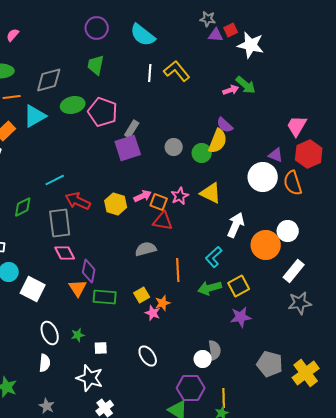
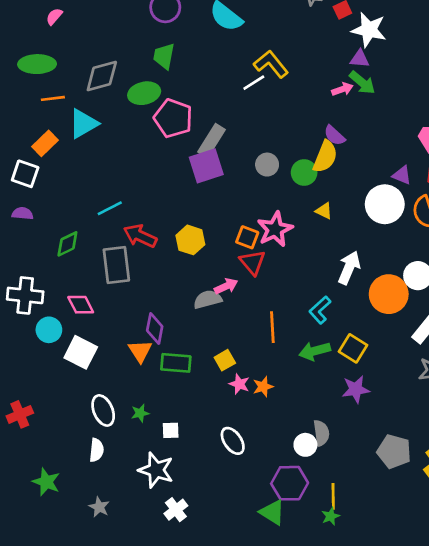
purple triangle: (216, 35) -> (360, 59), moved
white line: (150, 73) -> (254, 83), moved, turned 54
green ellipse: (73, 105) -> (144, 93), moved
gray rectangle: (132, 129) -> (212, 141), size x1.4
yellow triangle: (211, 193) -> (324, 211), moved, size x0.6
pink arrow: (143, 196) -> (226, 286), moved
pink star: (180, 196) -> (275, 229), size x1.5
red triangle: (163, 221) -> (253, 262), turned 40
gray semicircle: (146, 249) -> (208, 299), moved
pink diamond: (65, 253) -> (81, 305), moved
yellow square: (239, 286) -> (353, 348), turned -30
orange star: (163, 303) -> (263, 387), moved

